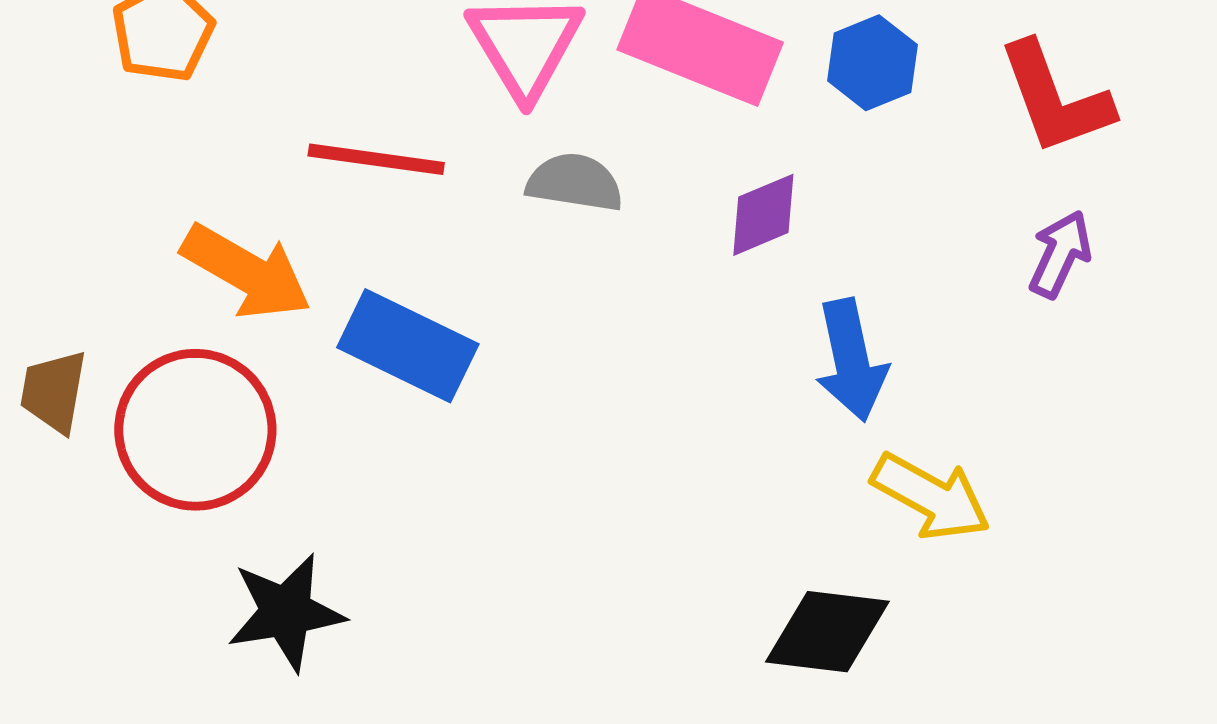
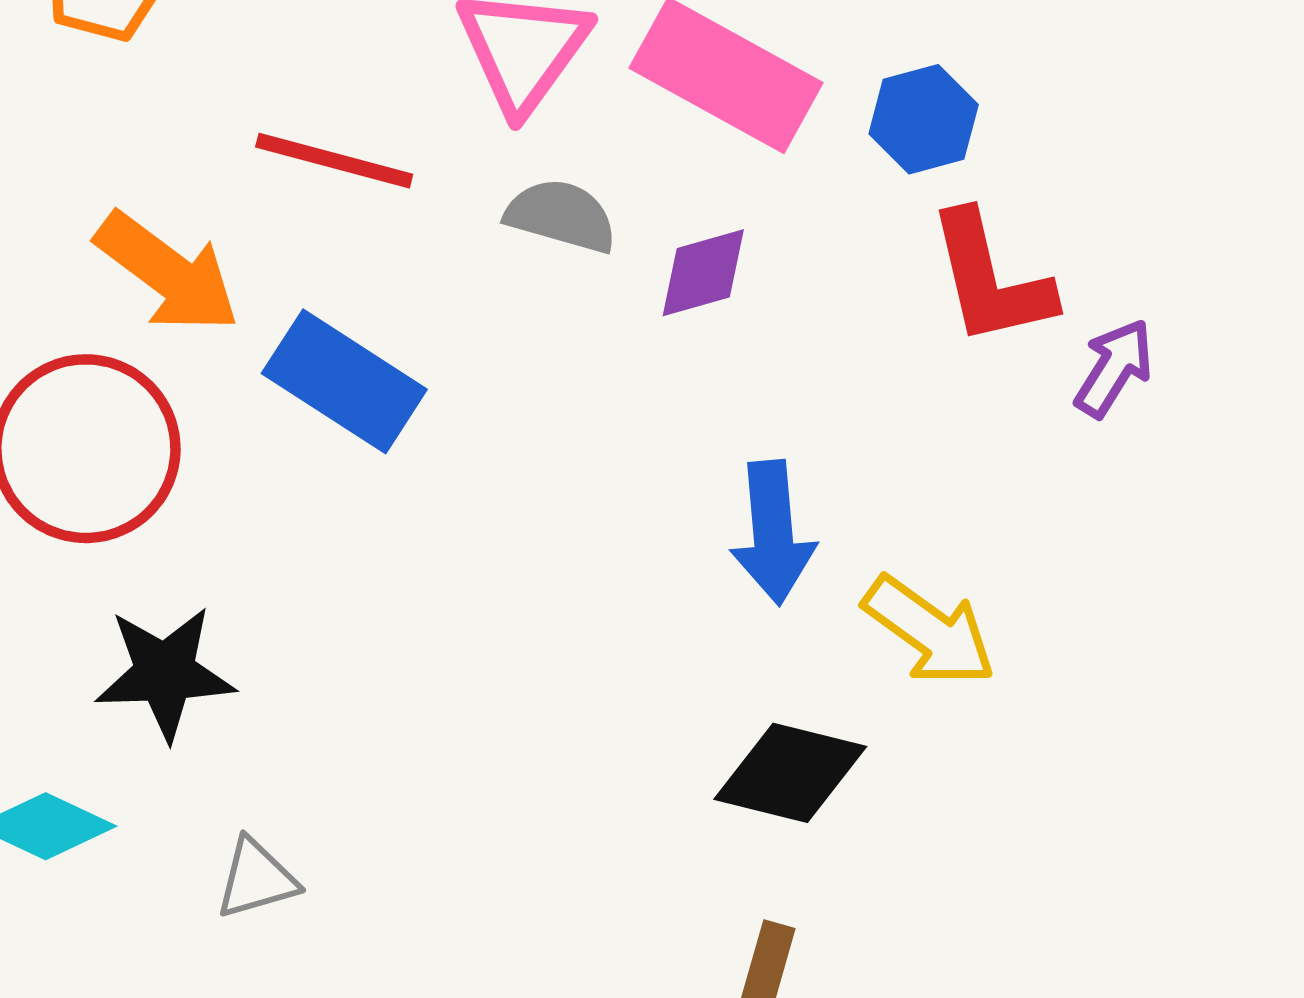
red L-shape: (1055, 98) -> (990, 279), moved
purple diamond: (763, 215) -> (703, 273), moved
blue arrow: (851, 360) -> (773, 533), moved

